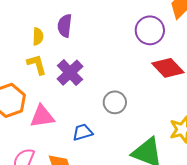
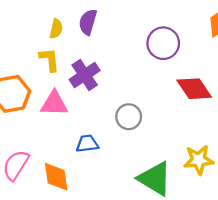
purple circle: (150, 30) -> (163, 43), moved
pink triangle: (42, 116) -> (54, 104), moved

